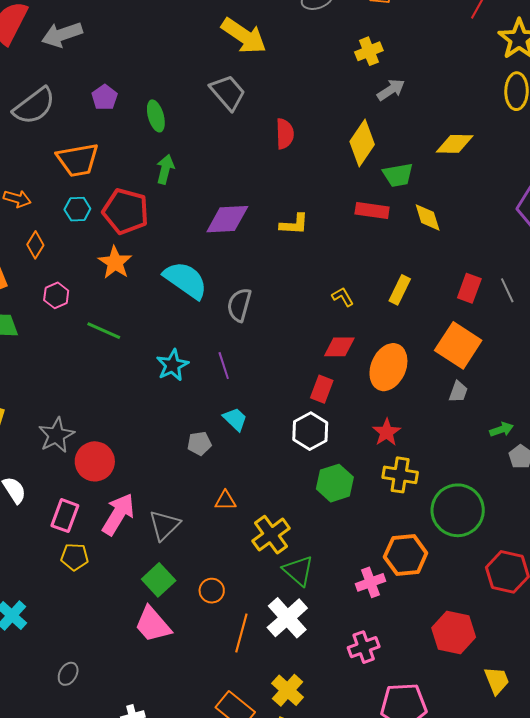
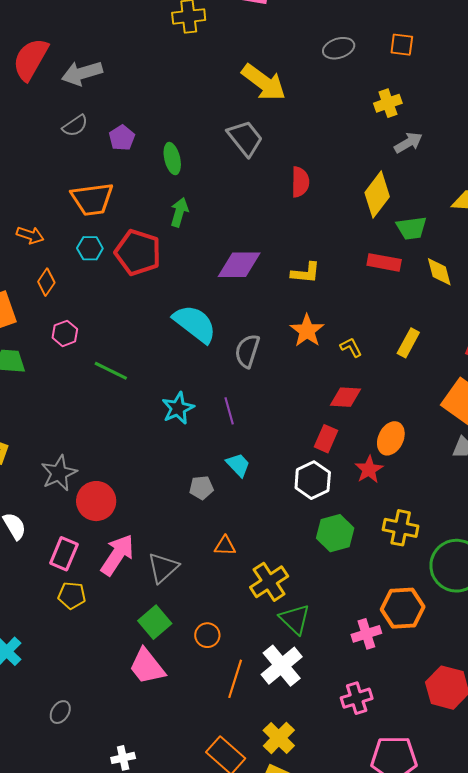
gray semicircle: (34, 106) -> (75, 126), moved, size x0.6
orange star: (115, 262) -> (307, 331), moved
orange ellipse: (388, 367) -> (391, 438), moved, size x0.7
red star: (387, 432) -> (369, 469), moved

